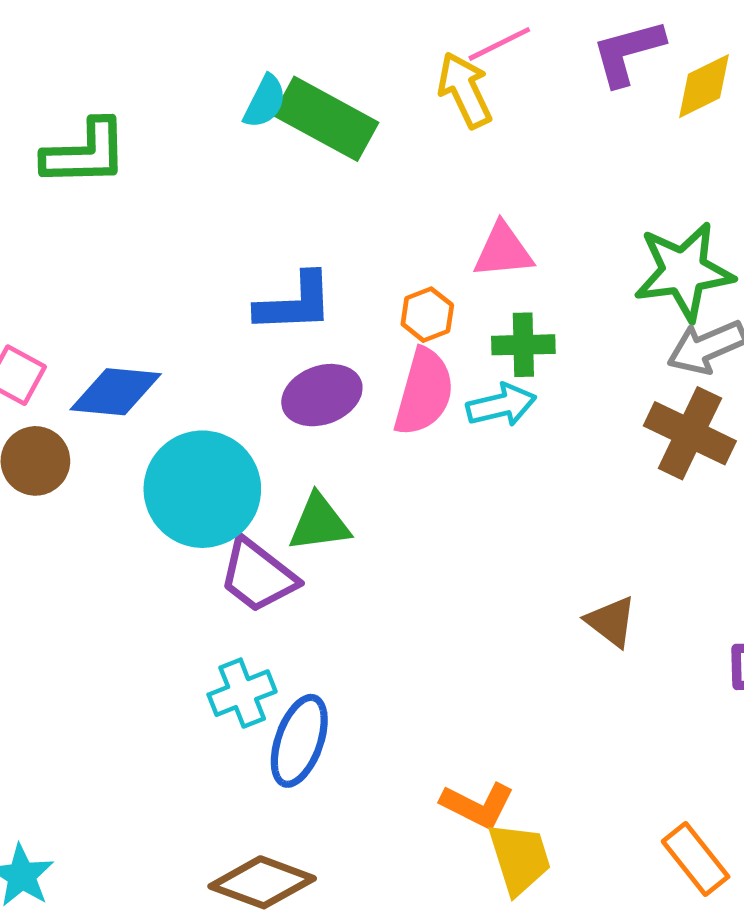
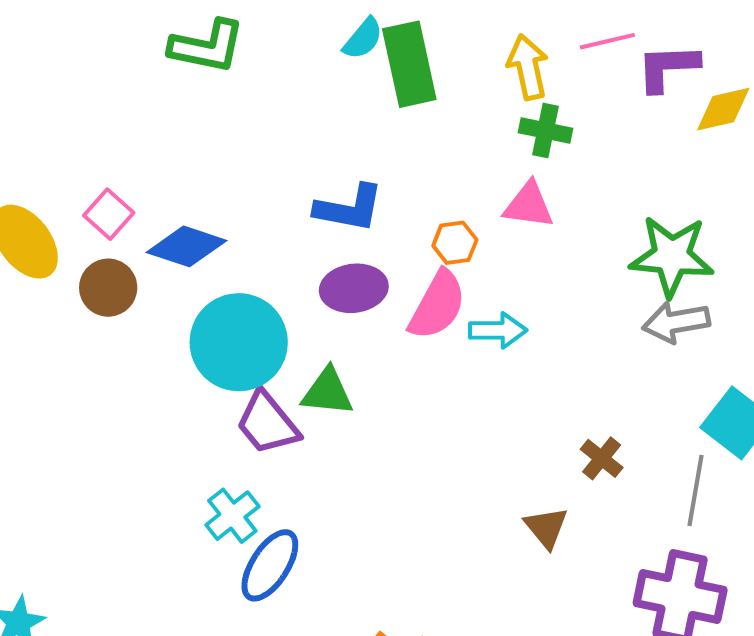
pink line: (499, 44) -> (607, 41), moved
green rectangle: (326, 119) -> (409, 64), turned 36
green cross: (523, 345) -> (545, 131), moved
brown cross: (690, 433) -> (602, 458), moved, size x0.6
cyan cross: (242, 693) -> (232, 516), turned -30

